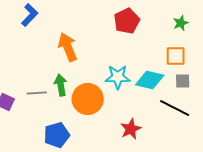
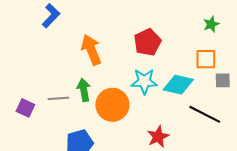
red pentagon: (127, 21) -> (147, 42), moved
gray square: (183, 81) -> (223, 80), moved

